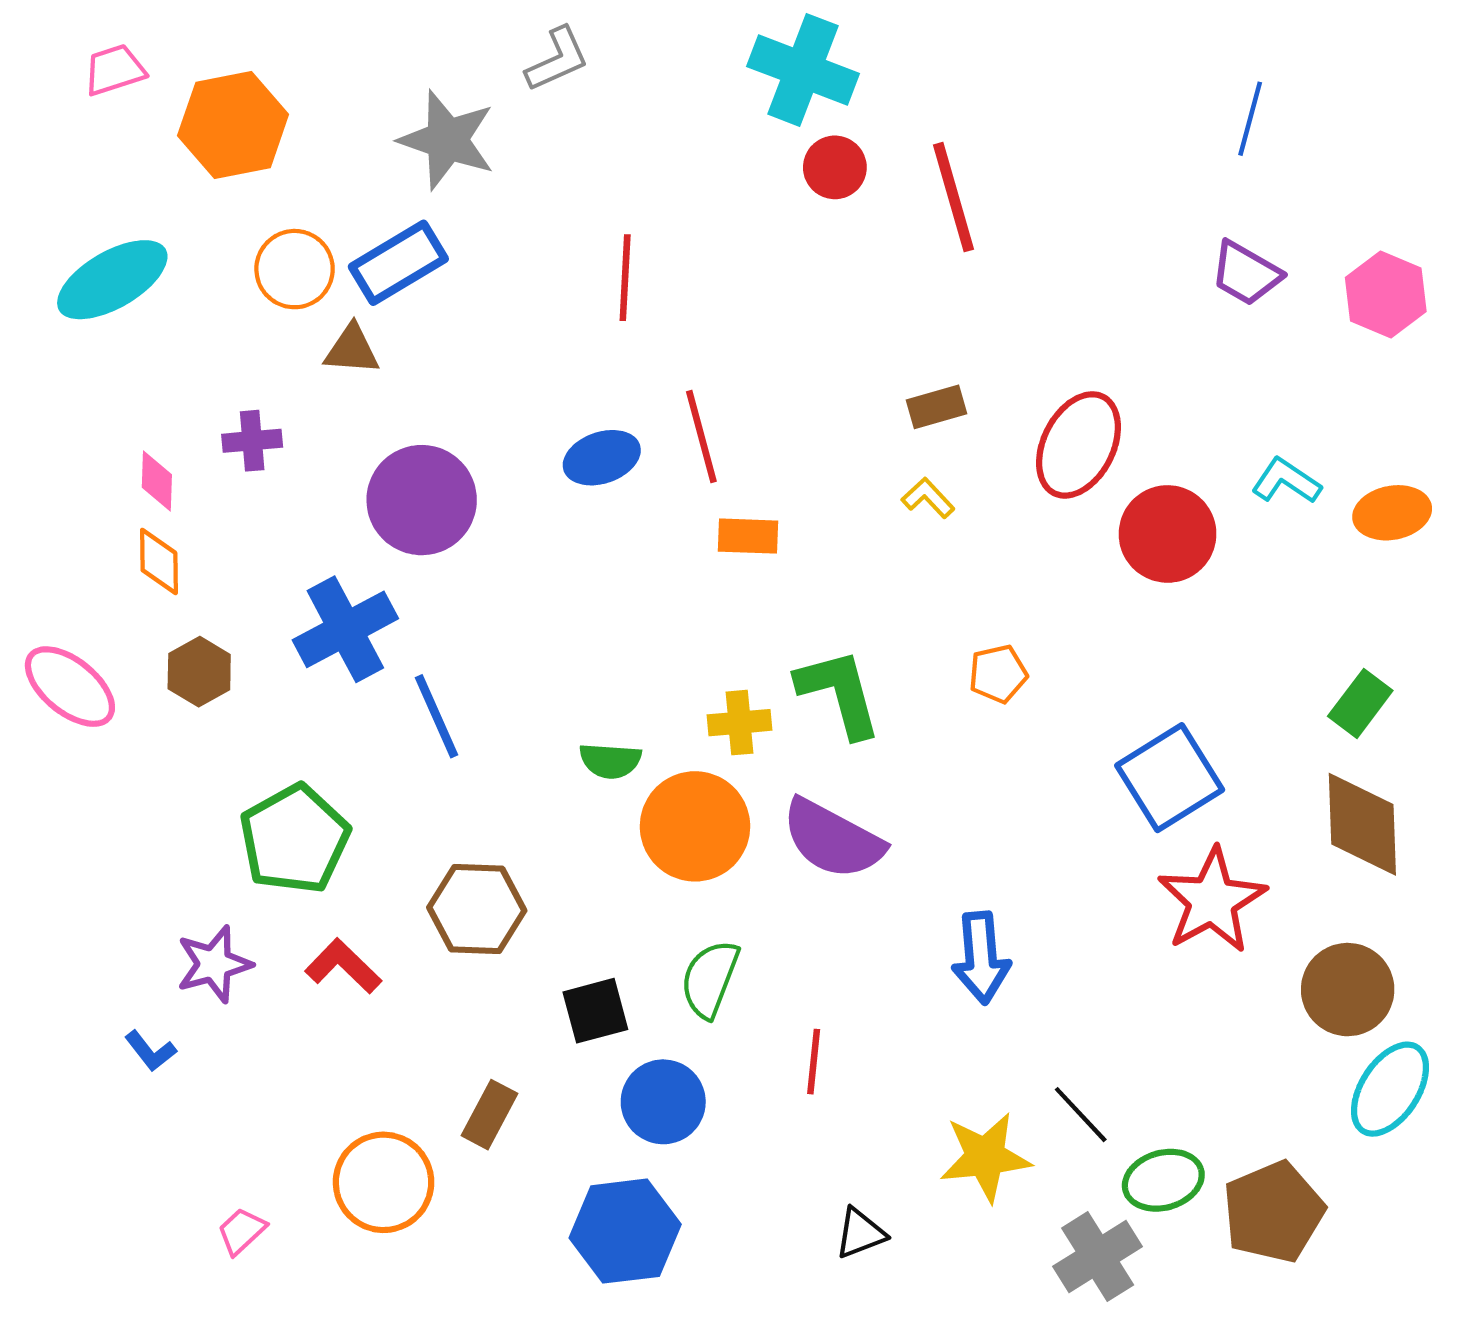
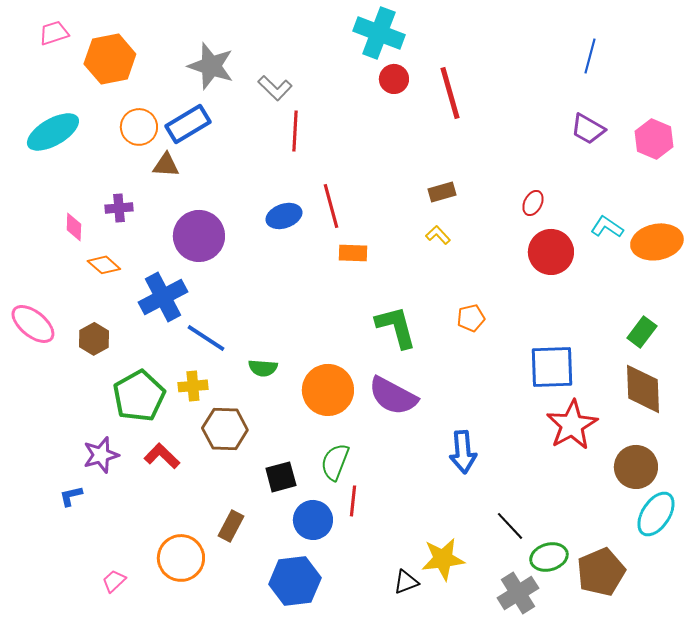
gray L-shape: (557, 59) -> (275, 88), moved, turned 68
red ellipse: (1079, 445) -> (533, 203), moved, size x0.5
orange ellipse: (1392, 513) -> (657, 242), size x1.4
orange diamond: (159, 562) -> (104, 265), moved, turned -48
brown hexagon: (199, 672) -> (94, 339), moved
blue line: (436, 716) -> (206, 338), turned -33
yellow cross: (739, 723) -> (193, 386), moved
green semicircle: (610, 761) -> (263, 368), moved
blue square: (1170, 778) -> (552, 367), turned 30
blue L-shape: (150, 1051) -> (71, 496), turned 115
red line: (814, 1062) -> (353, 501), moved
yellow star: (985, 1157) -> (443, 559), moved

